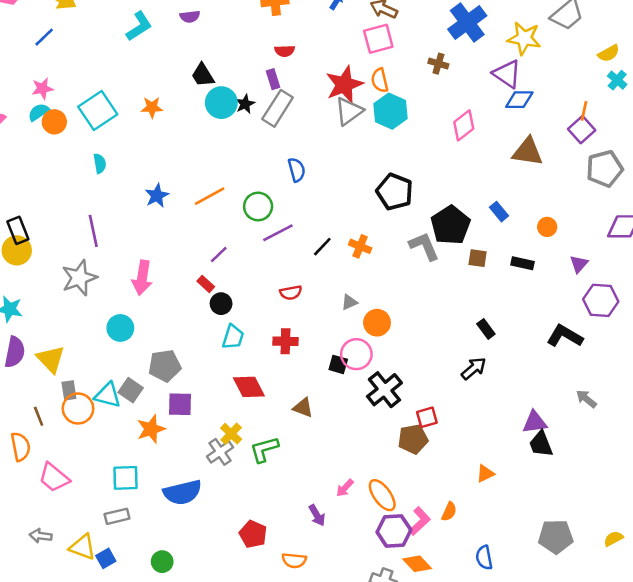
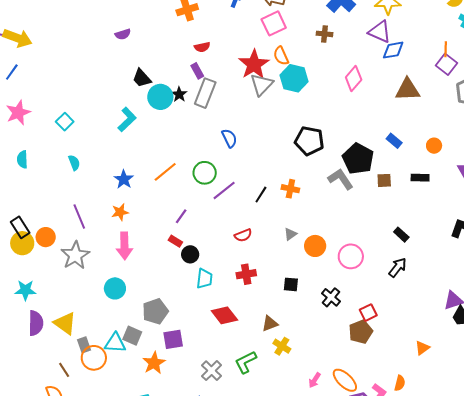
cyan L-shape: (139, 26) -> (127, 119), moved
pink star: (42, 88) -> (18, 113), size x1.4
orange star: (152, 107) -> (120, 212), moved
cyan square: (98, 111) -> (65, 122), size x0.6
cyan semicircle: (39, 112) -> (22, 159), moved, turned -48
orange circle: (54, 122) -> (46, 237), moved
pink circle: (356, 354) -> (351, 256), moved
black cross: (384, 390) -> (331, 297), size x0.7
brown triangle: (303, 408) -> (270, 324), turned -30
yellow cross: (231, 434) -> (282, 346), moved

